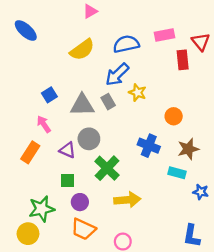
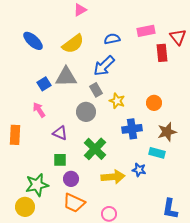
blue ellipse: (26, 30) -> (33, 41), moved
blue semicircle: (126, 44) -> (112, 39), size x0.7
yellow star: (137, 93) -> (117, 101), moved
gray triangle: (82, 105) -> (66, 77), moved
gray circle: (89, 139) -> (86, 112), moved
blue cross: (149, 146) -> (132, 129), turned -30
orange rectangle: (30, 152) -> (15, 135), moved, turned -30
blue star: (201, 192) -> (139, 170), moved

